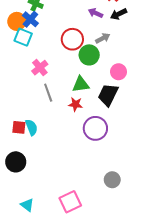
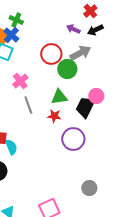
gray arrow: (103, 38) -> (80, 53), size x1.5
pink circle: (119, 72) -> (96, 96), moved
cyan semicircle: (31, 127) -> (11, 147), moved

